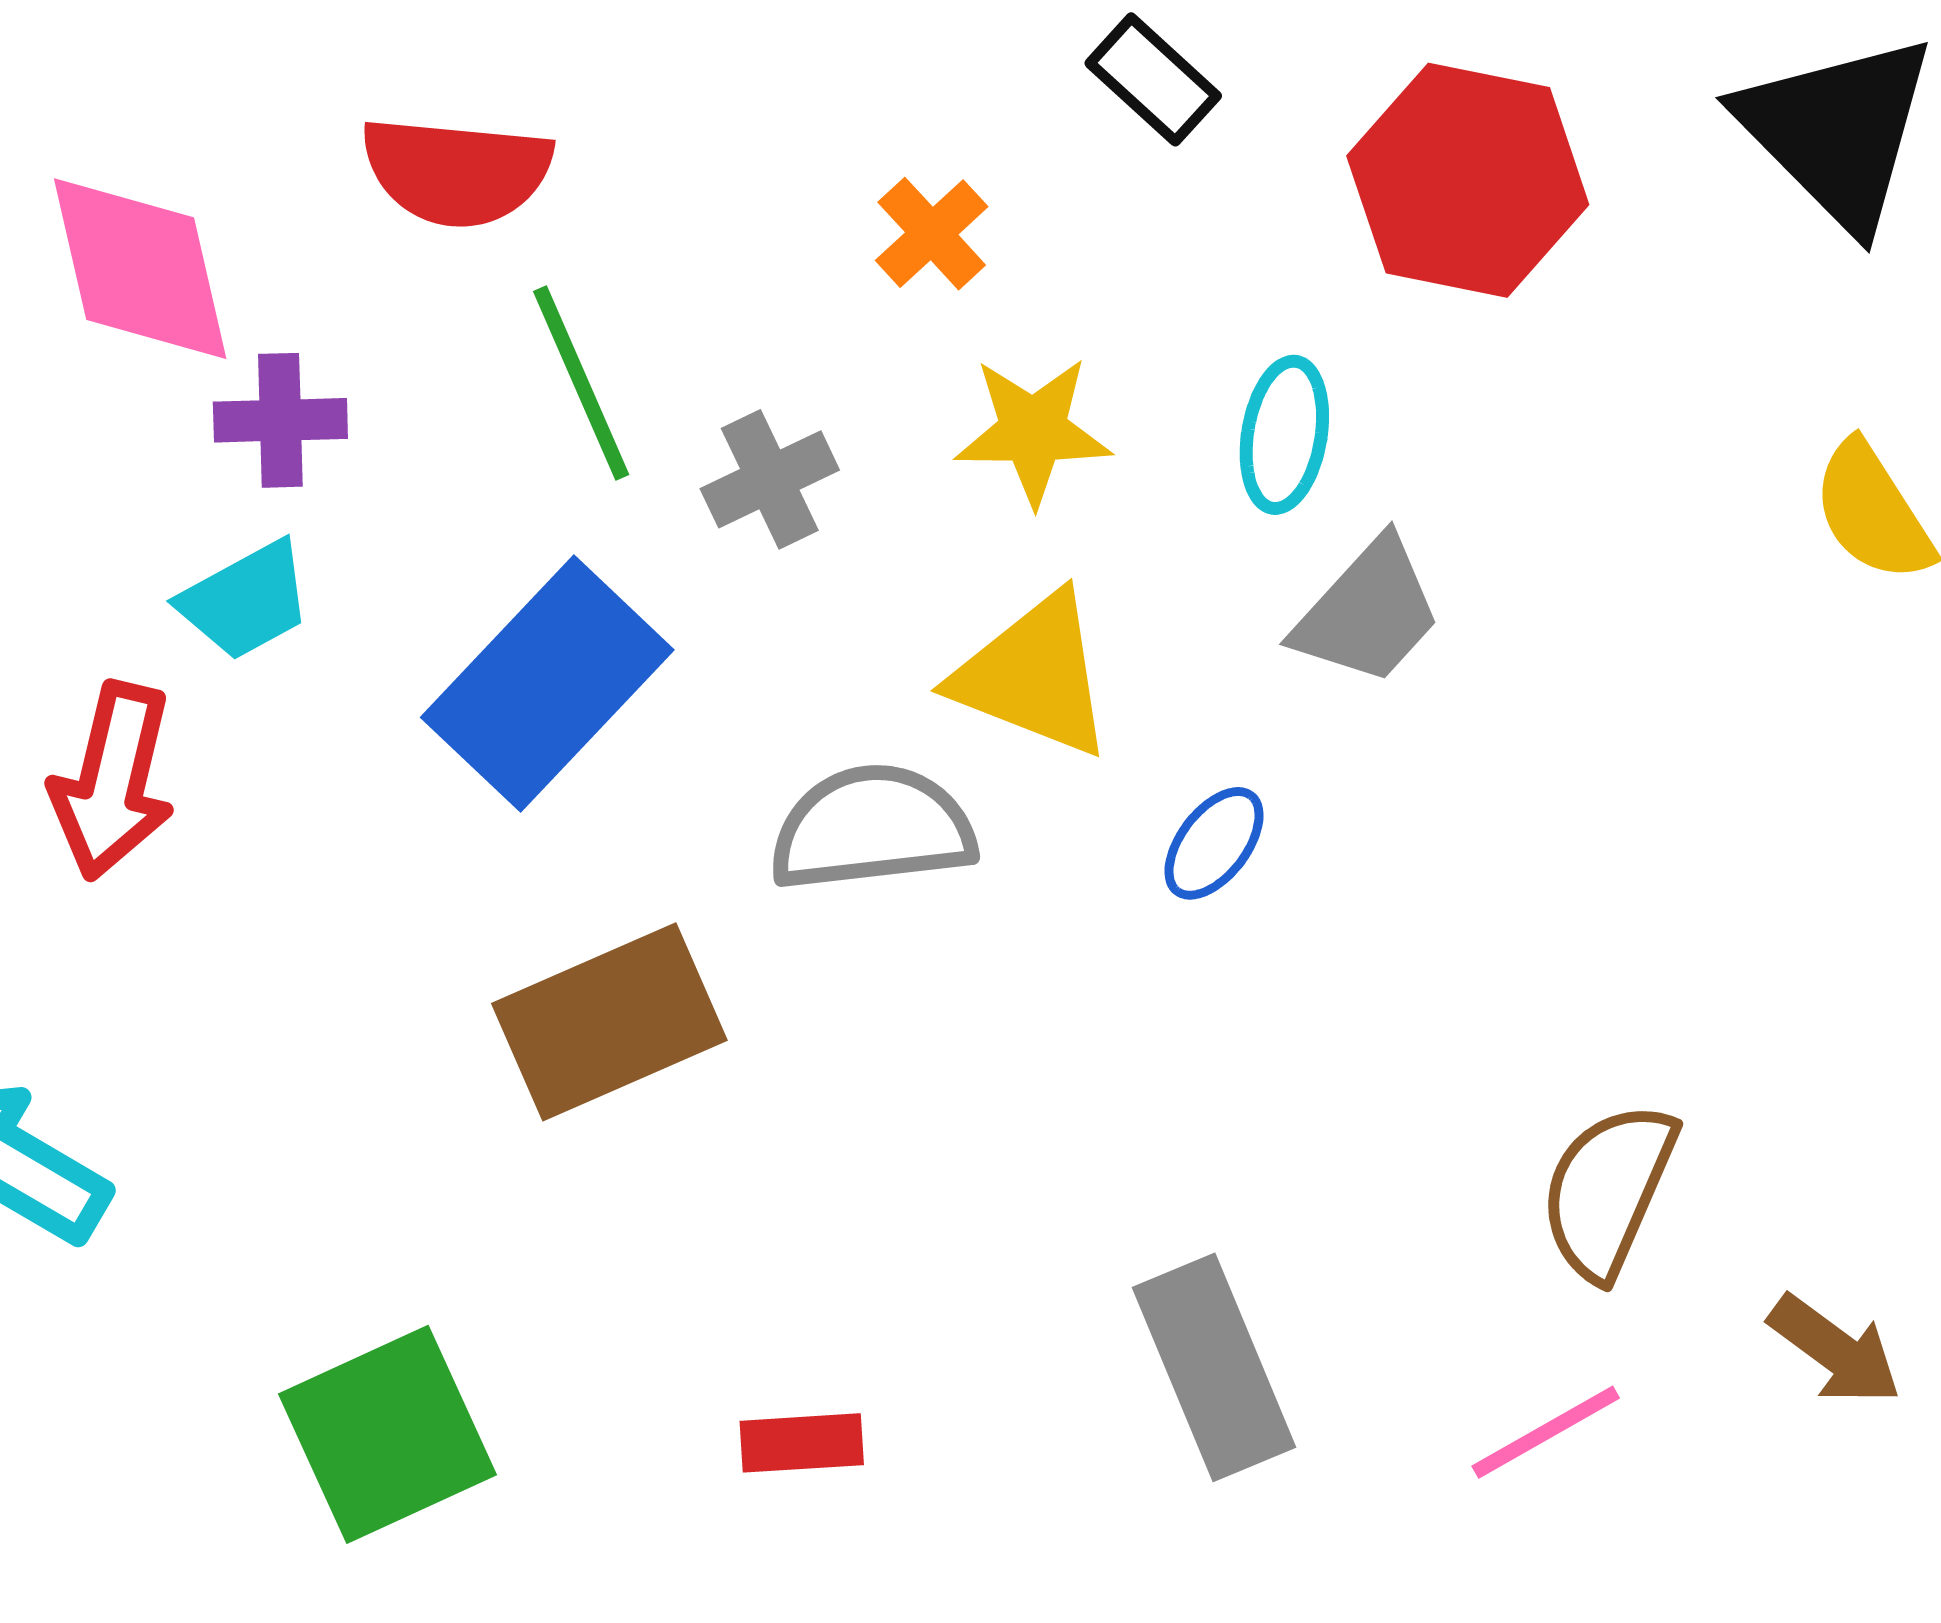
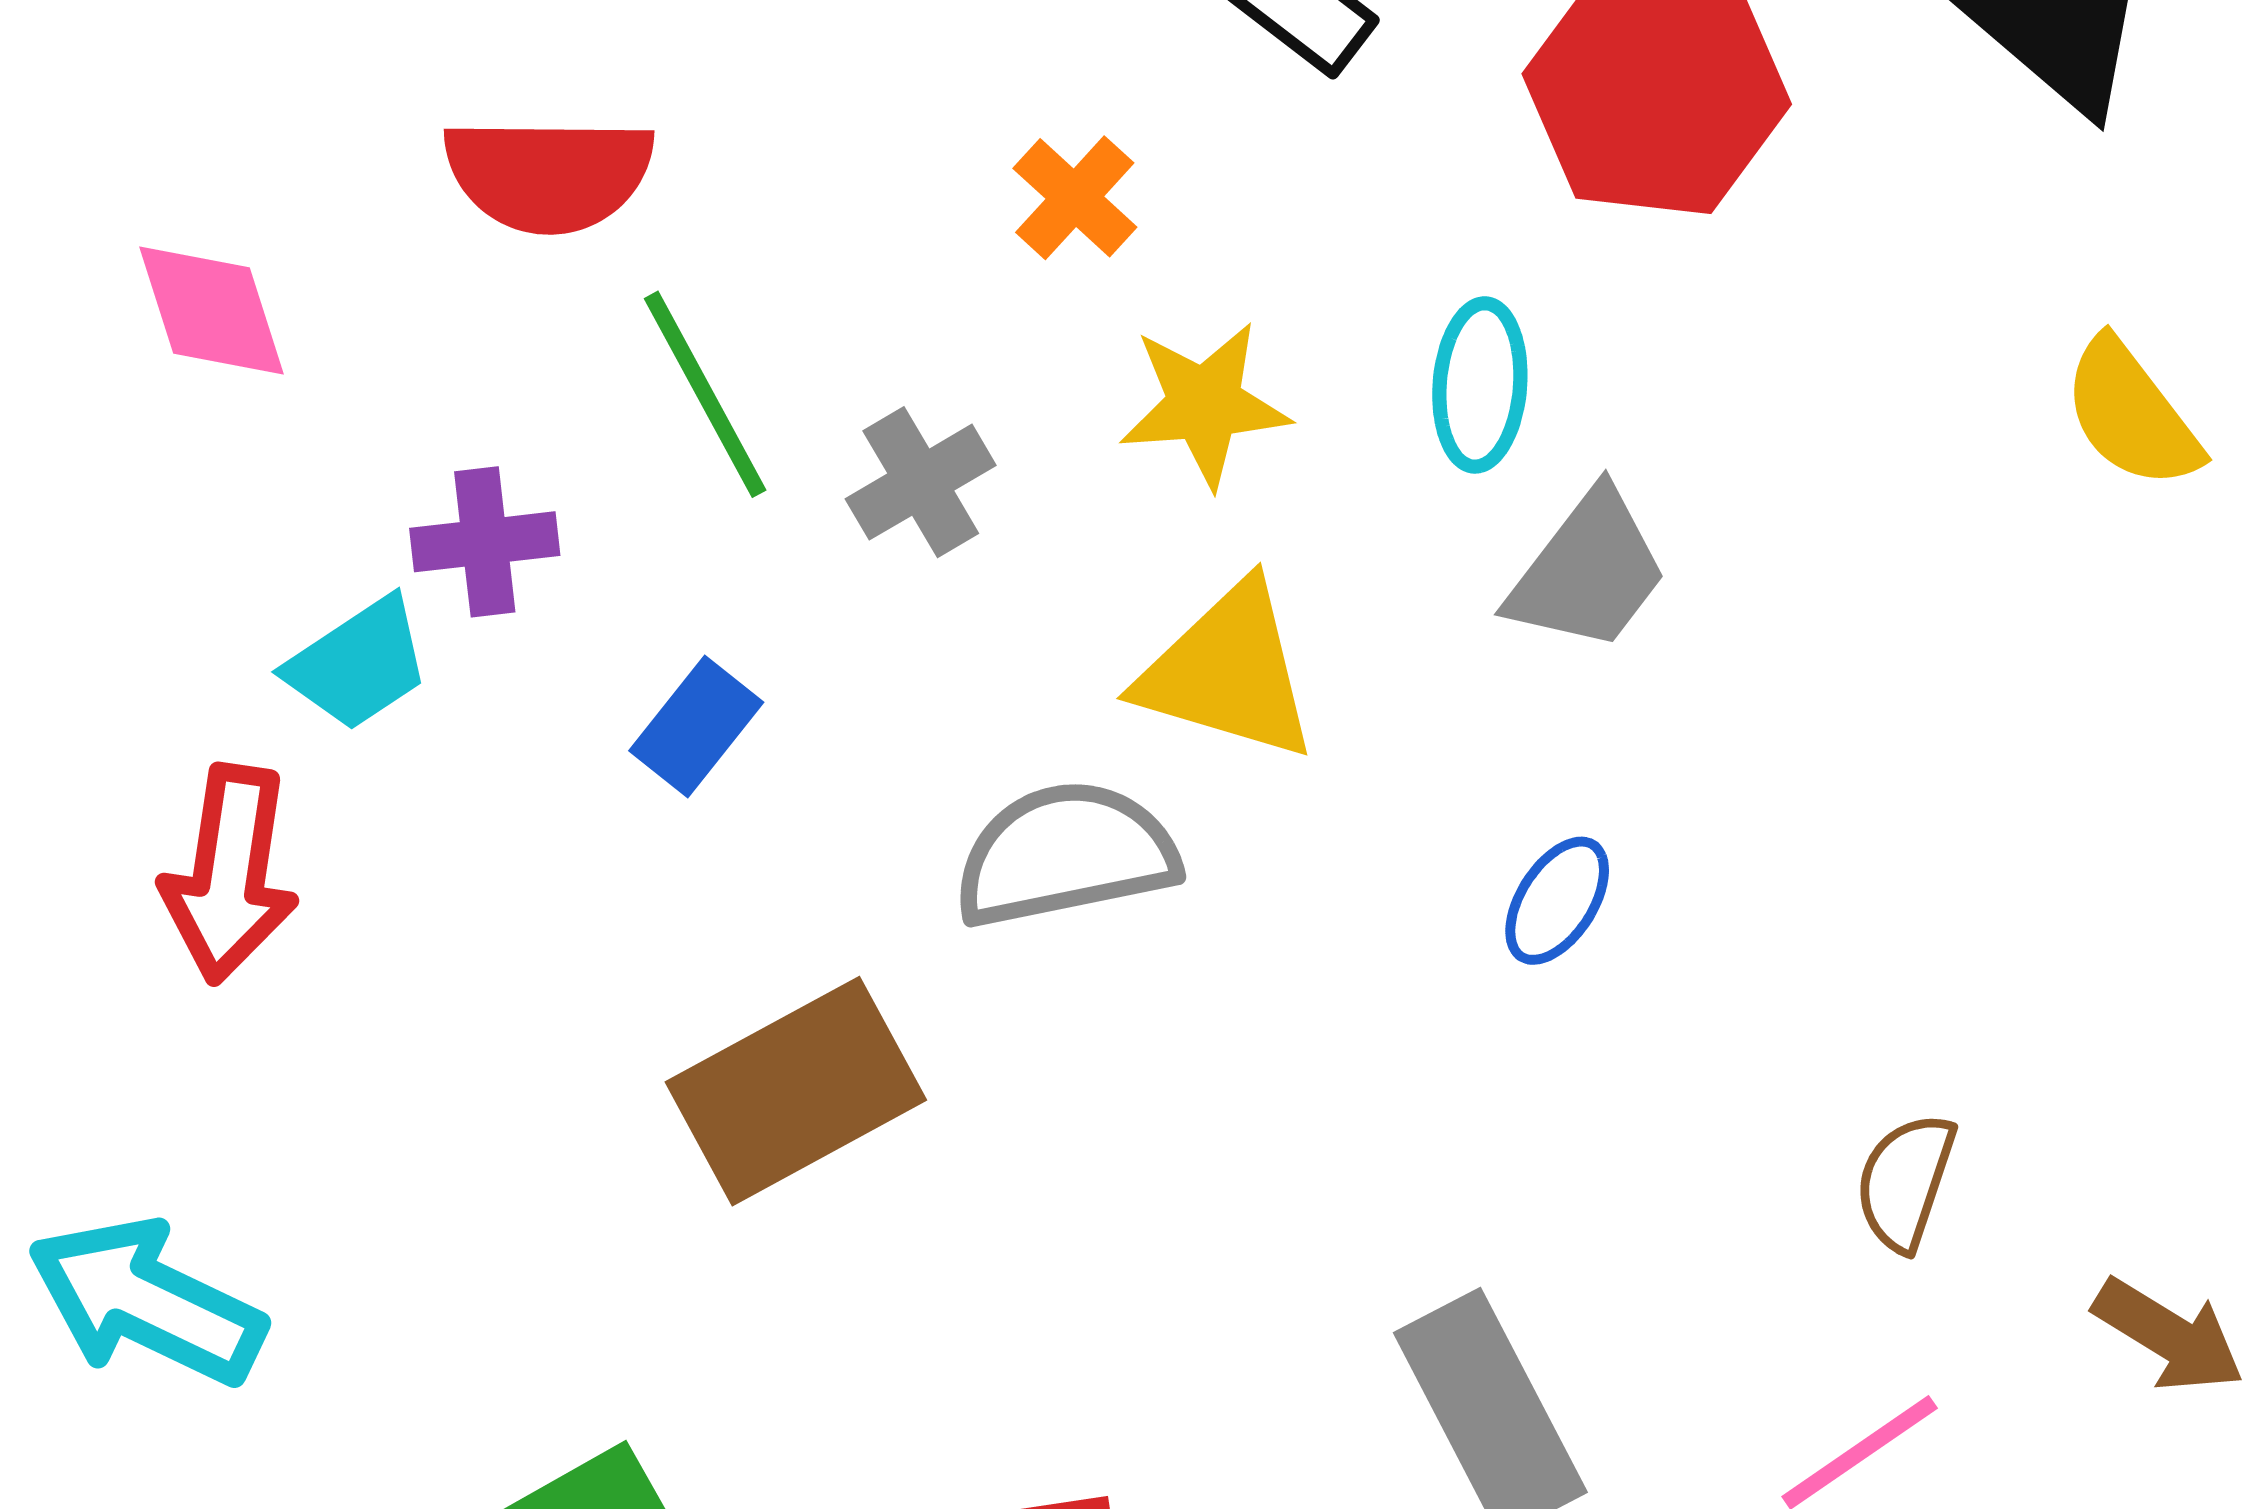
pink diamond: (140, 269) -> (212, 310), size x0.7
purple cross: (280, 420) -> (485, 542), moved
blue rectangle: (547, 684) -> (696, 726), size x0.5
blue ellipse: (1214, 843) -> (1557, 901), moved
brown semicircle: (1608, 1190) -> (1905, 1182), size x0.7

